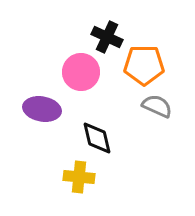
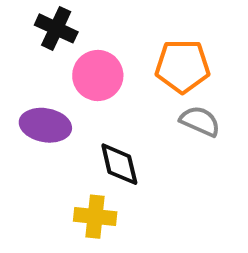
black cross: (107, 37) -> (56, 28), moved

